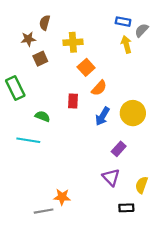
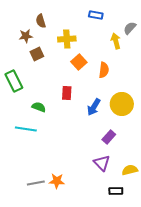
blue rectangle: (123, 22) -> (96, 15), moved
brown semicircle: (45, 23) -> (41, 21), turned -32
orange semicircle: (99, 88) -> (104, 70), moved, turned -35
yellow semicircle: (142, 185) -> (130, 170), turned 56
gray line: (44, 211) -> (36, 183), moved

